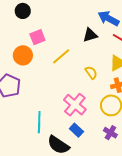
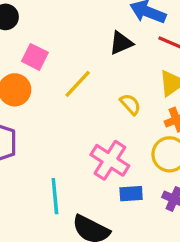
pink square: (37, 37) -> (35, 57), turned -35
blue rectangle: (76, 130) -> (131, 194), moved, turned -40

